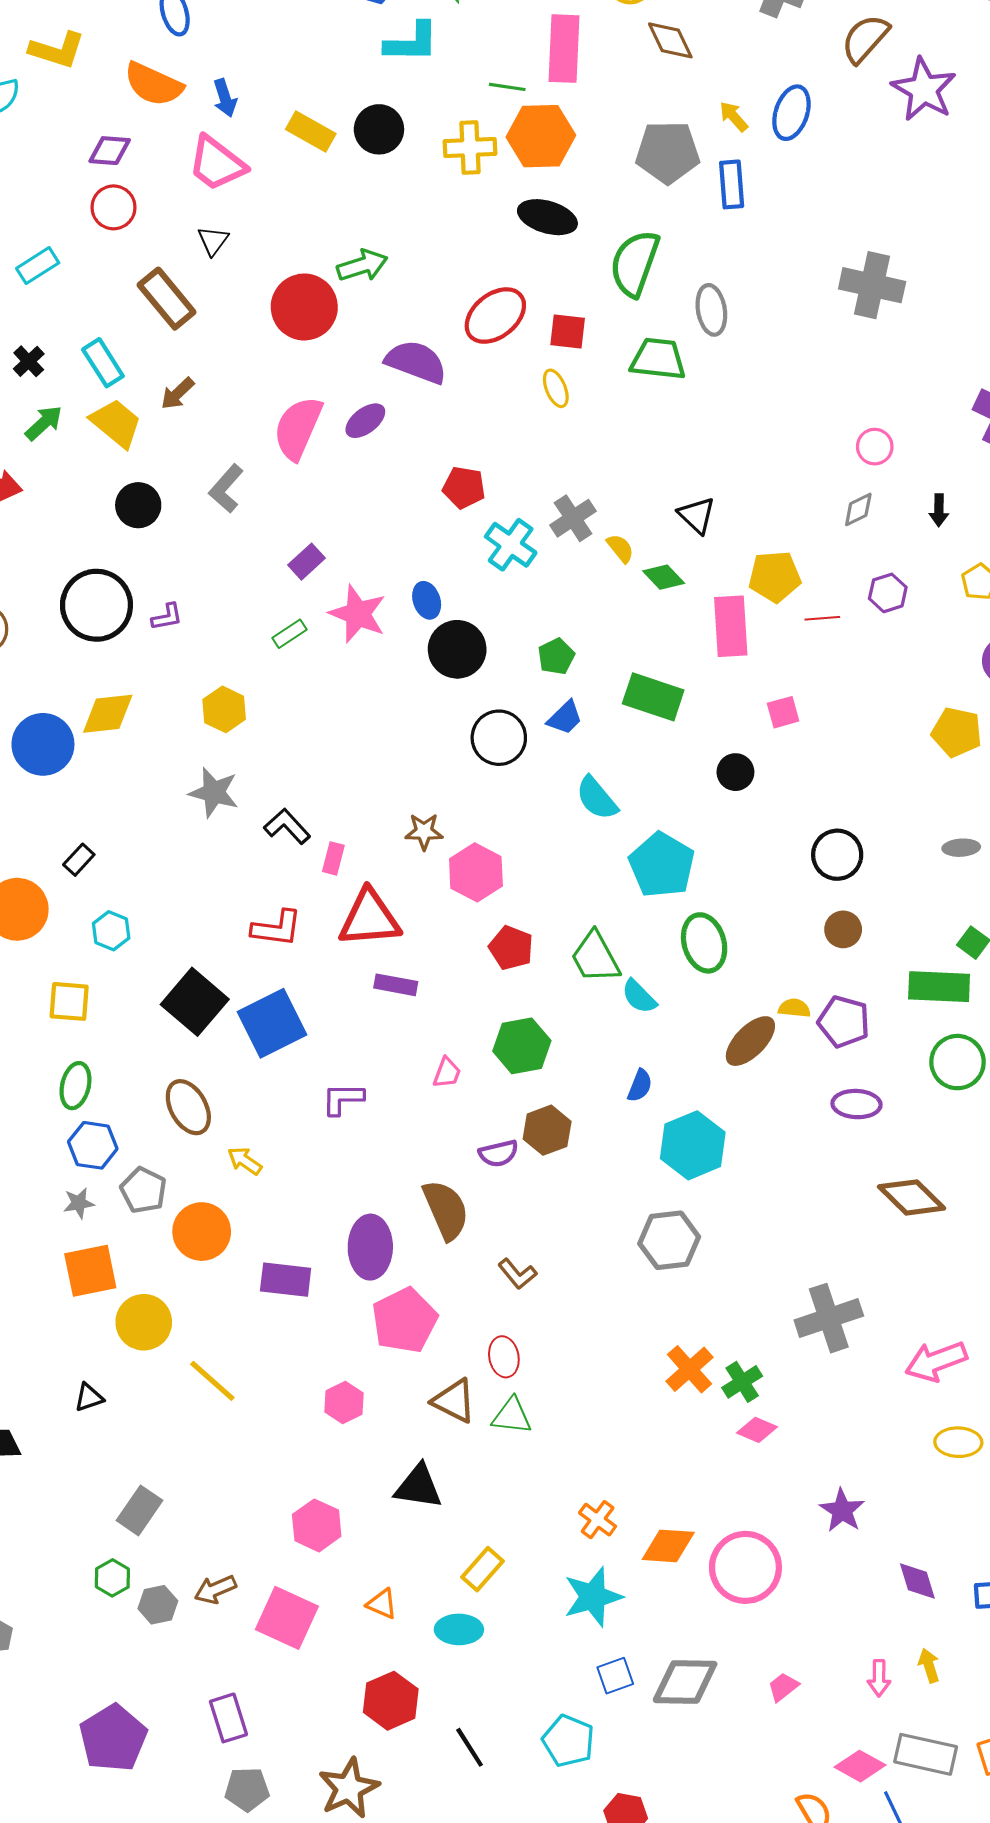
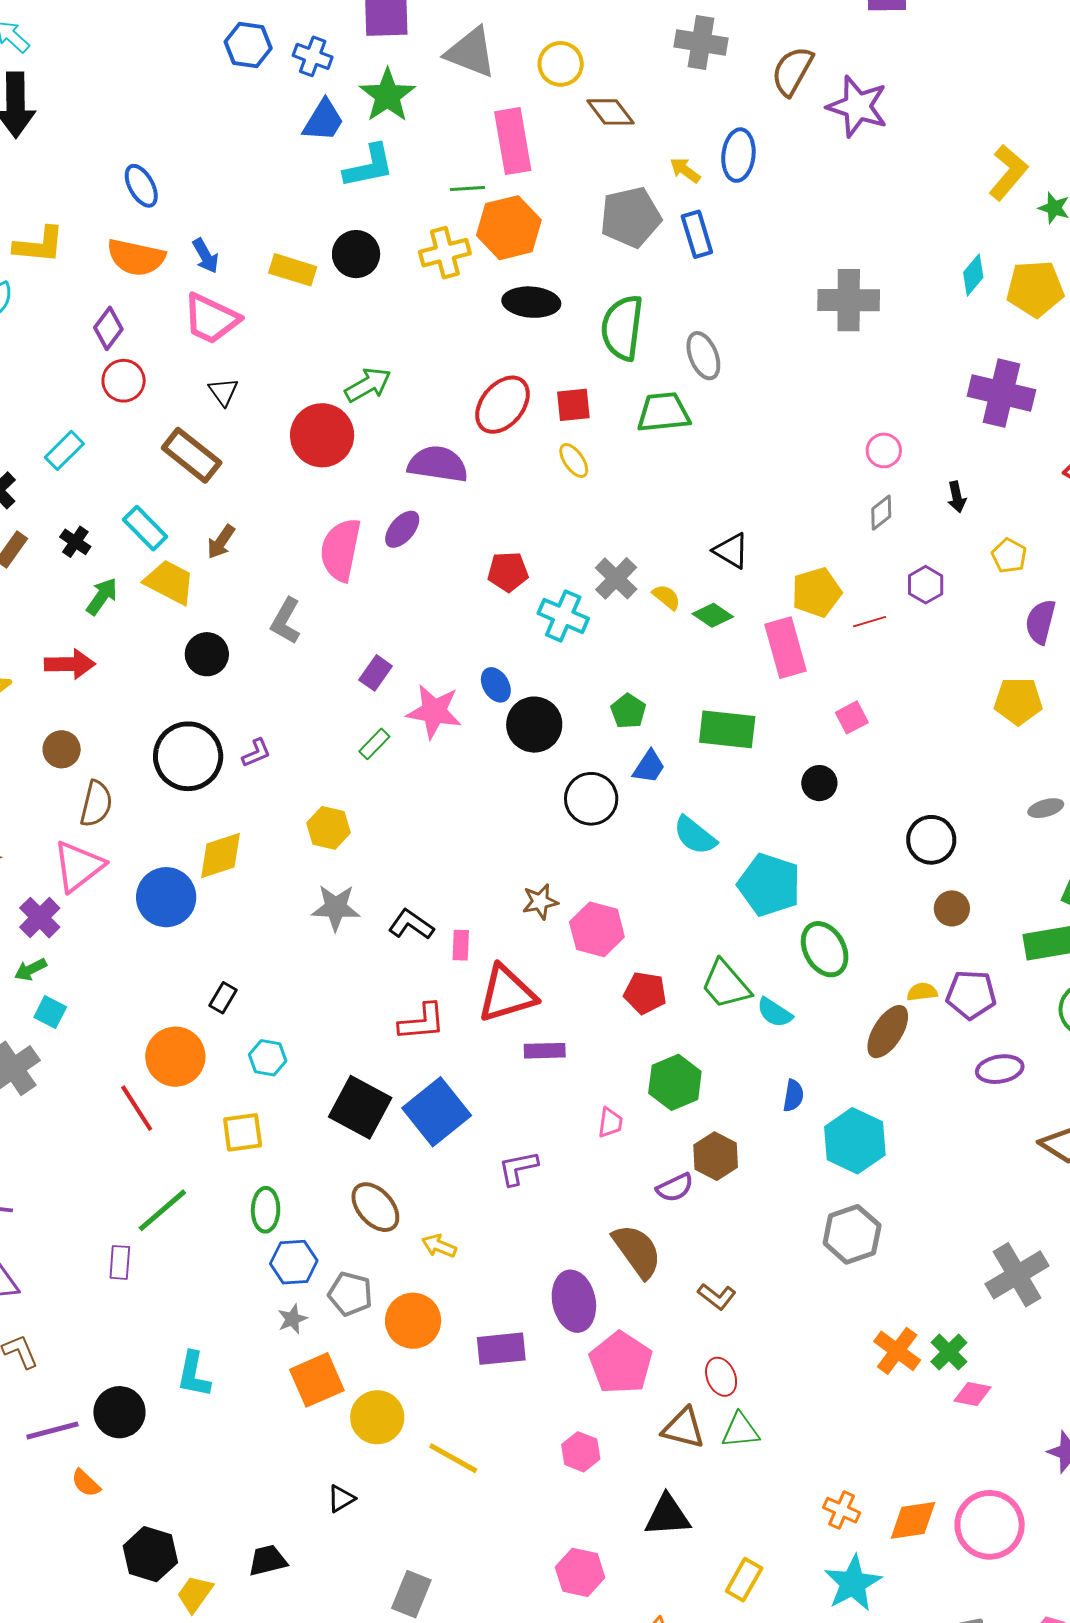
purple diamond: (110, 151) -> (108, 328), turned -45

